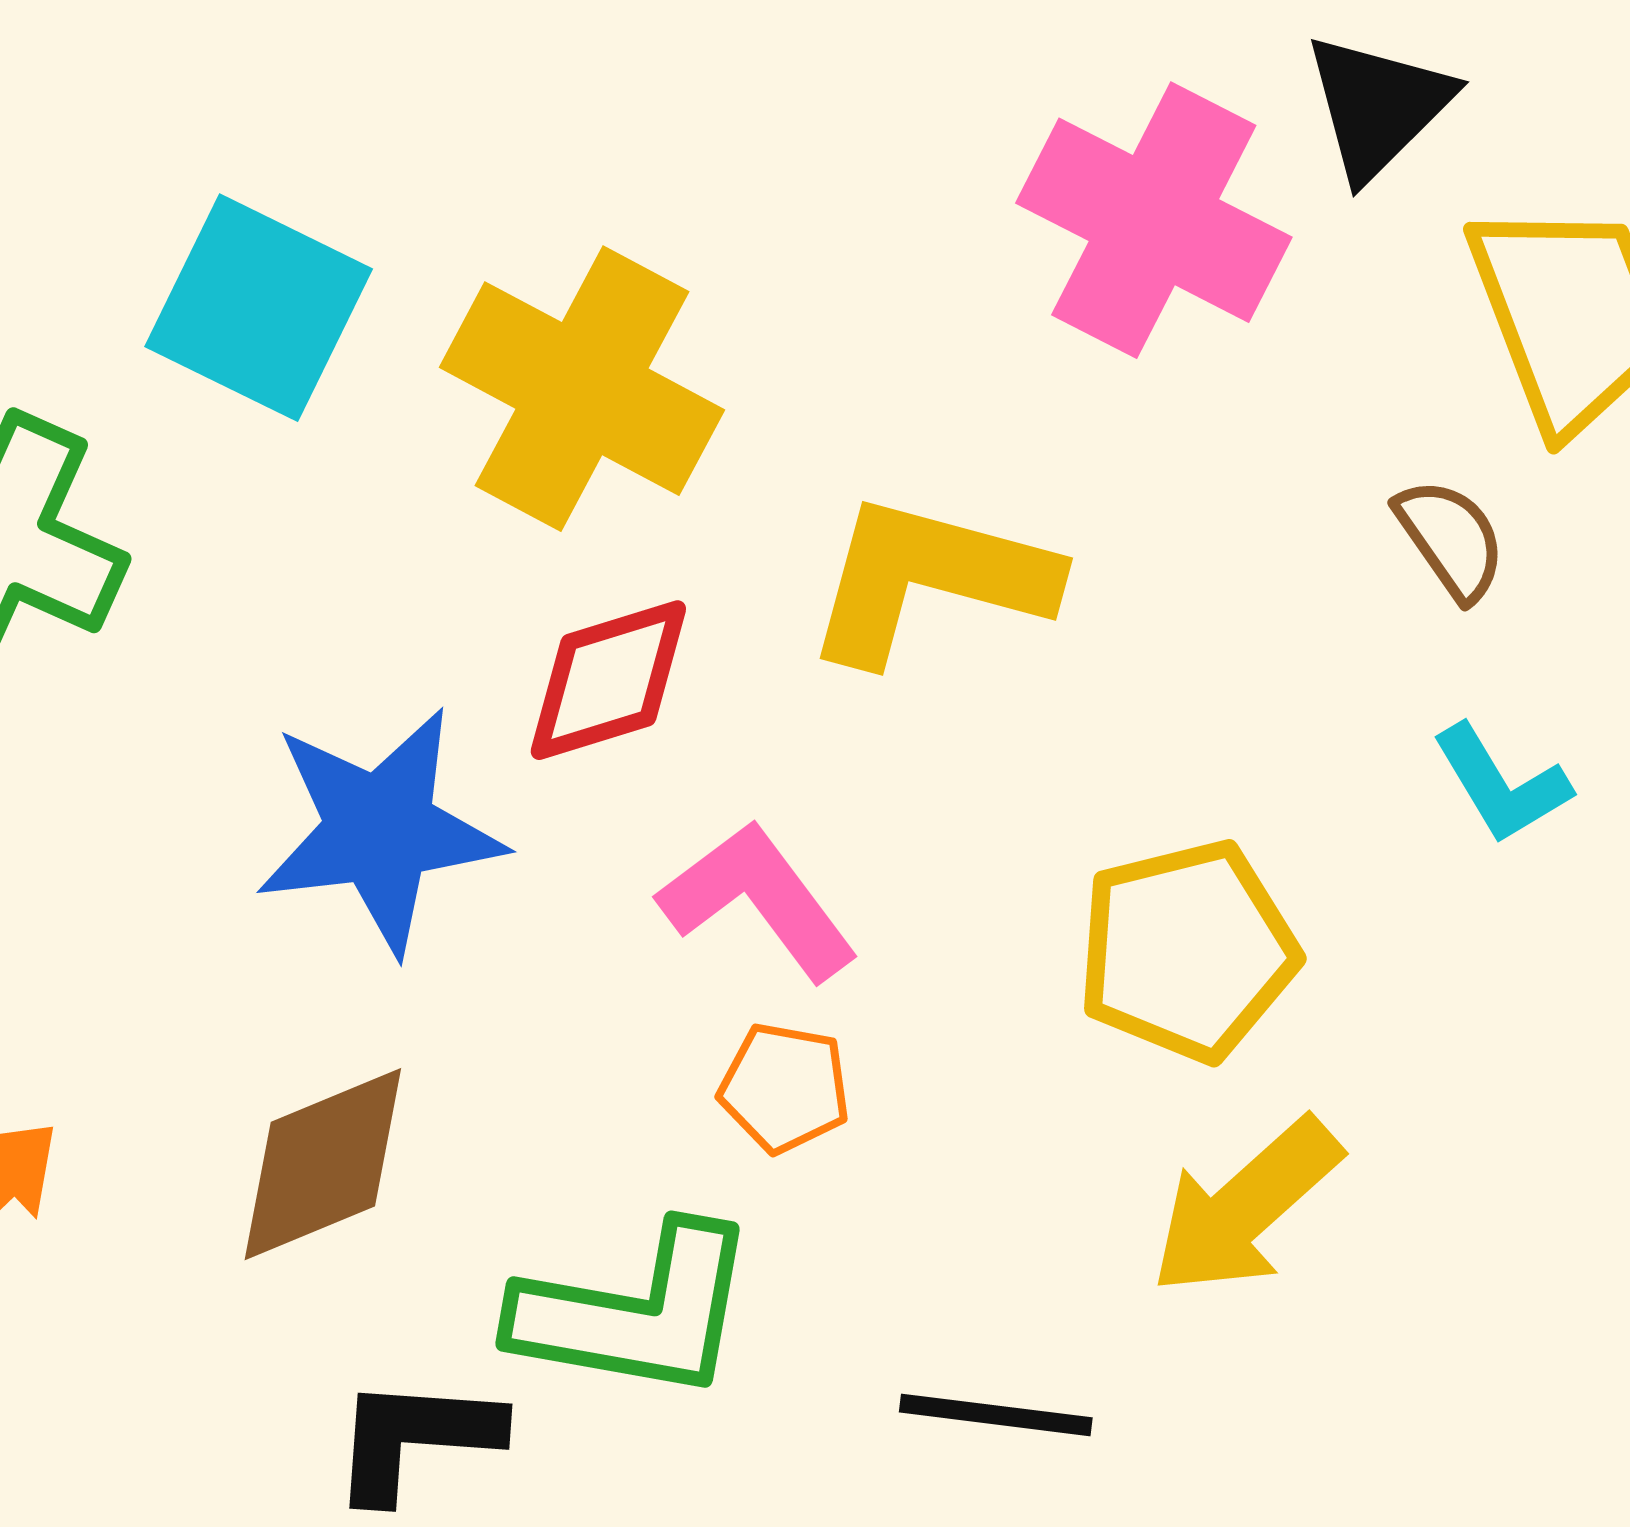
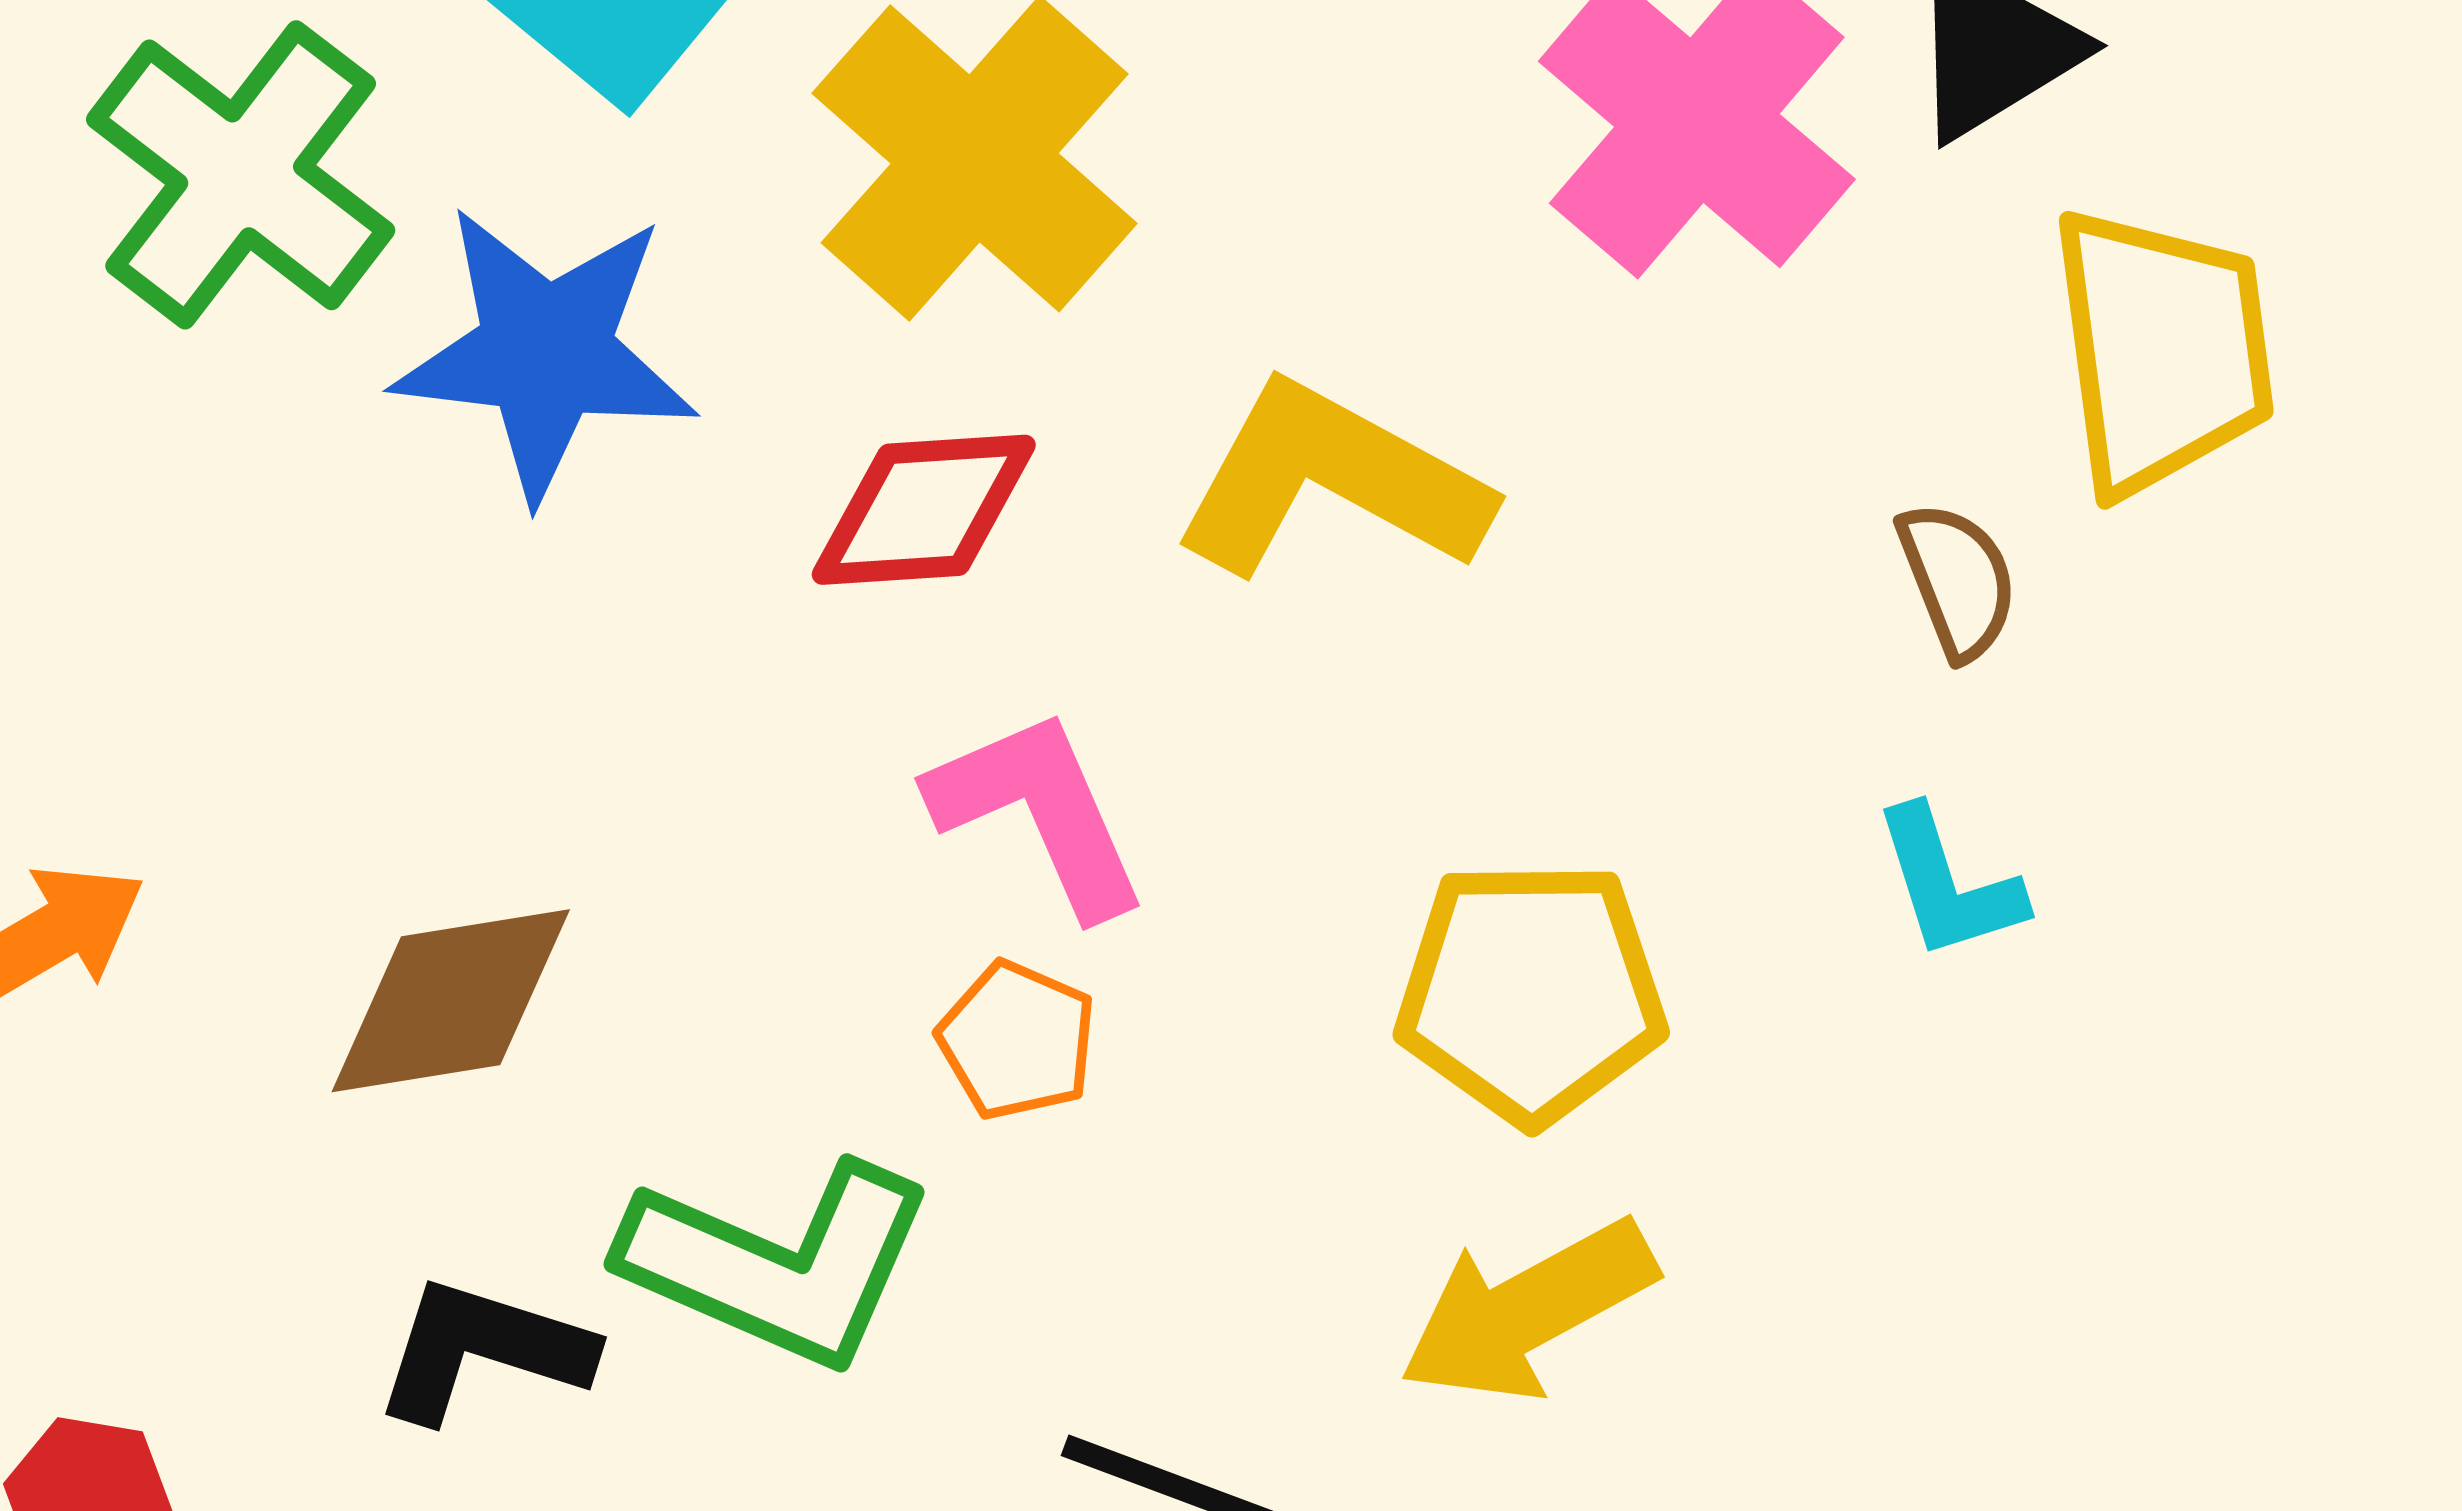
blue star: (380, 830) -> (546, 352), moved

